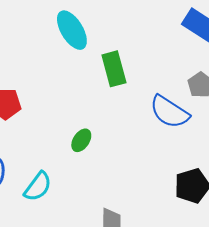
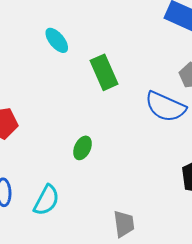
cyan ellipse: (72, 30) -> (57, 40), size x0.7

